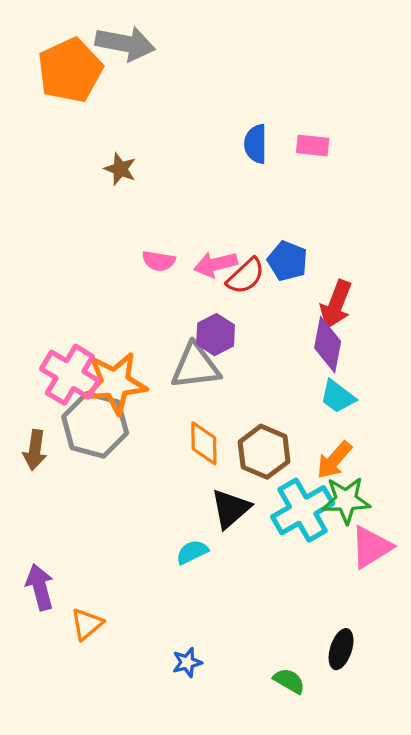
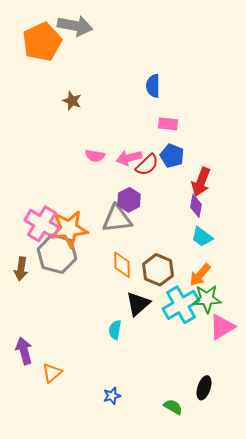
pink rectangle: (313, 146) -> (168, 124), moved
purple diamond: (328, 345) -> (196, 206), size x0.7
cyan semicircle: (192, 552) -> (115, 330), turned -54

